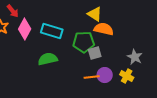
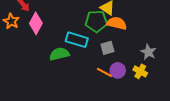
cyan rectangle: (52, 31) -> (77, 40), moved
green pentagon: (84, 42) -> (96, 21), moved
orange line: (92, 77) -> (104, 72), turned 35

